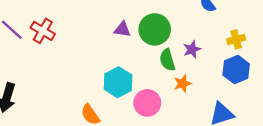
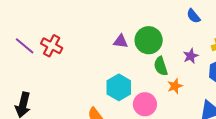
purple star: (192, 49) -> (191, 56), moved

